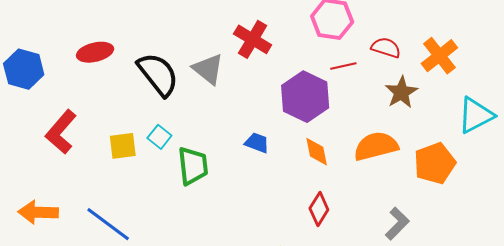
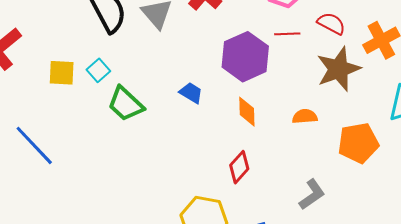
brown star: (401, 92) -> (338, 69), size x1.4
orange semicircle: (376, 146) -> (305, 116), size x0.6
green trapezoid: (193, 166) -> (126, 104), turned 129

